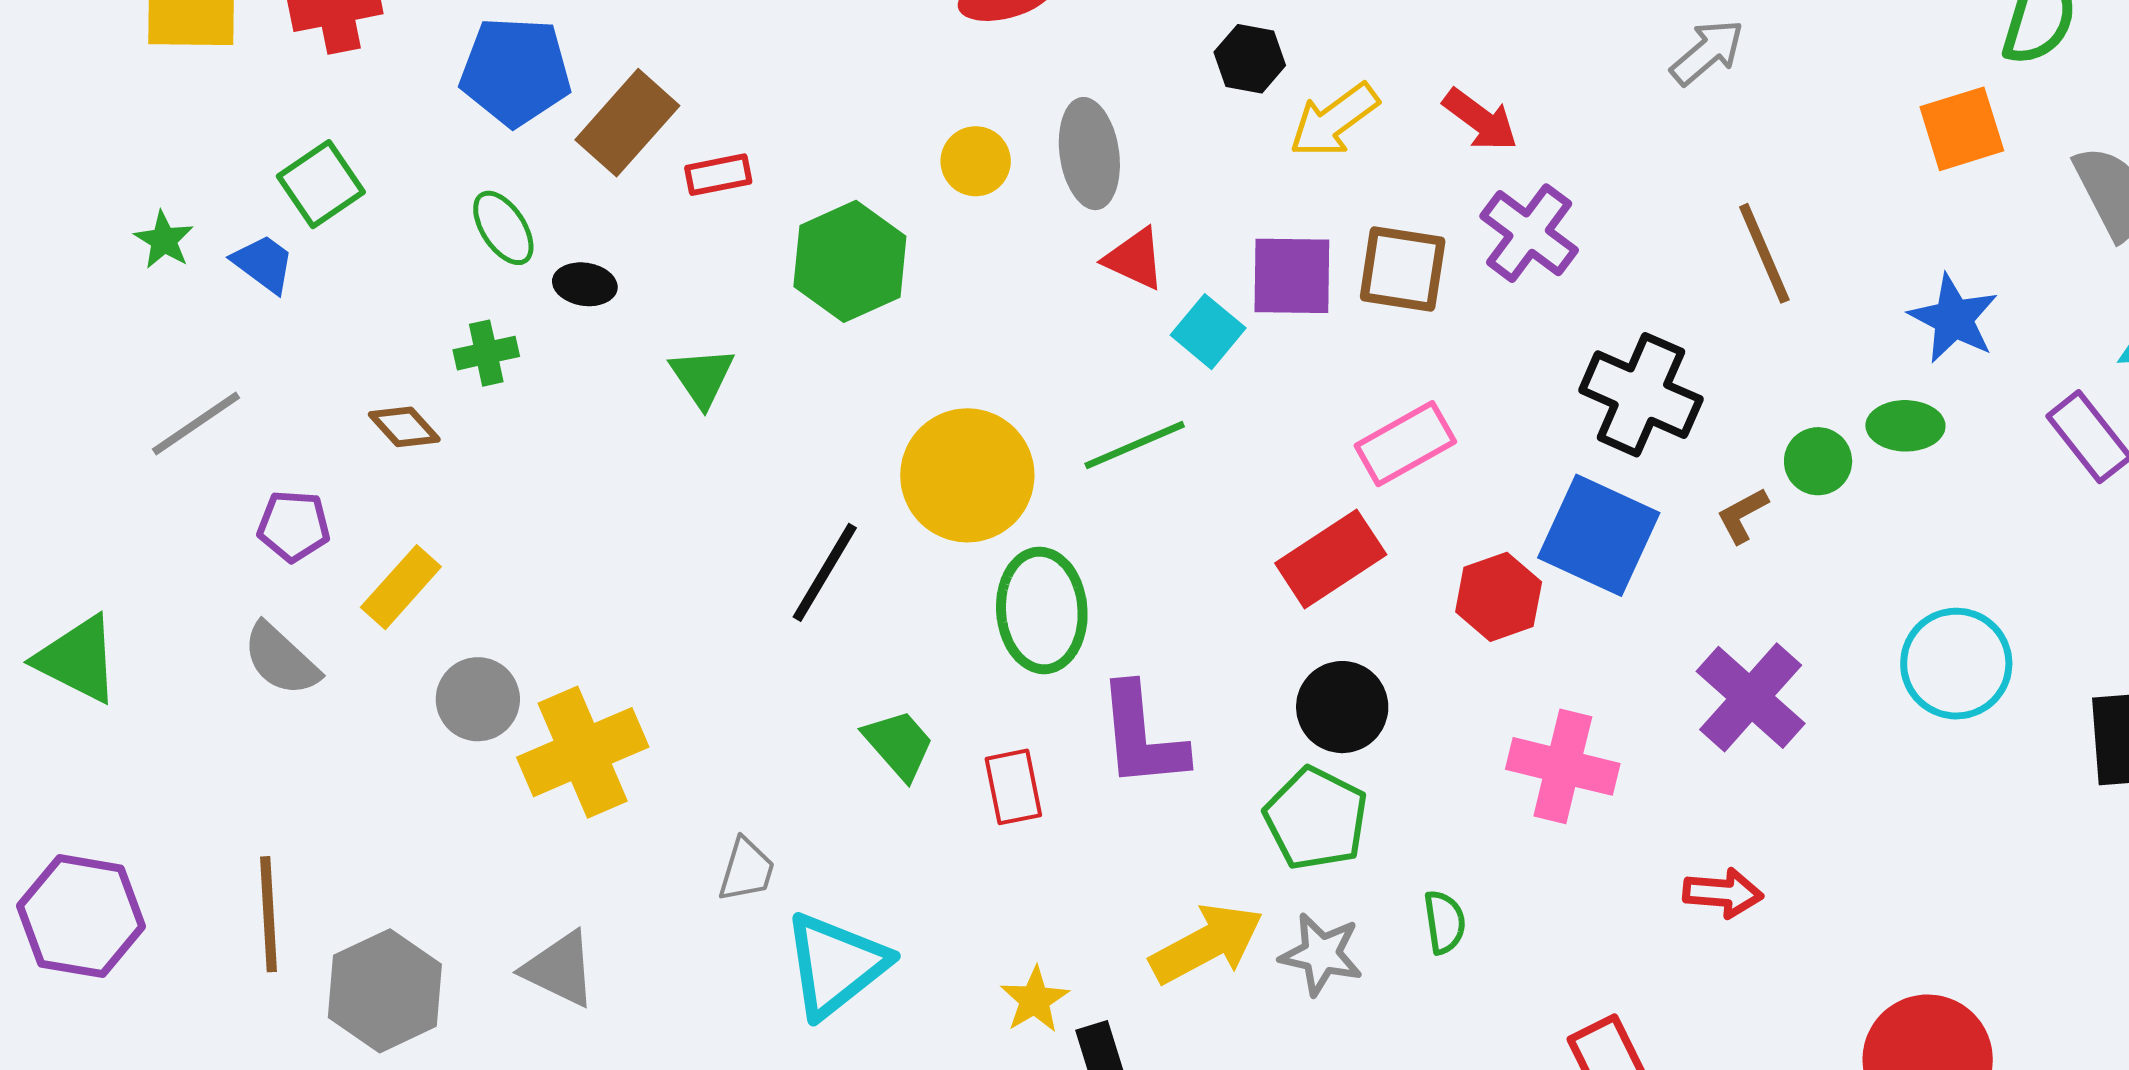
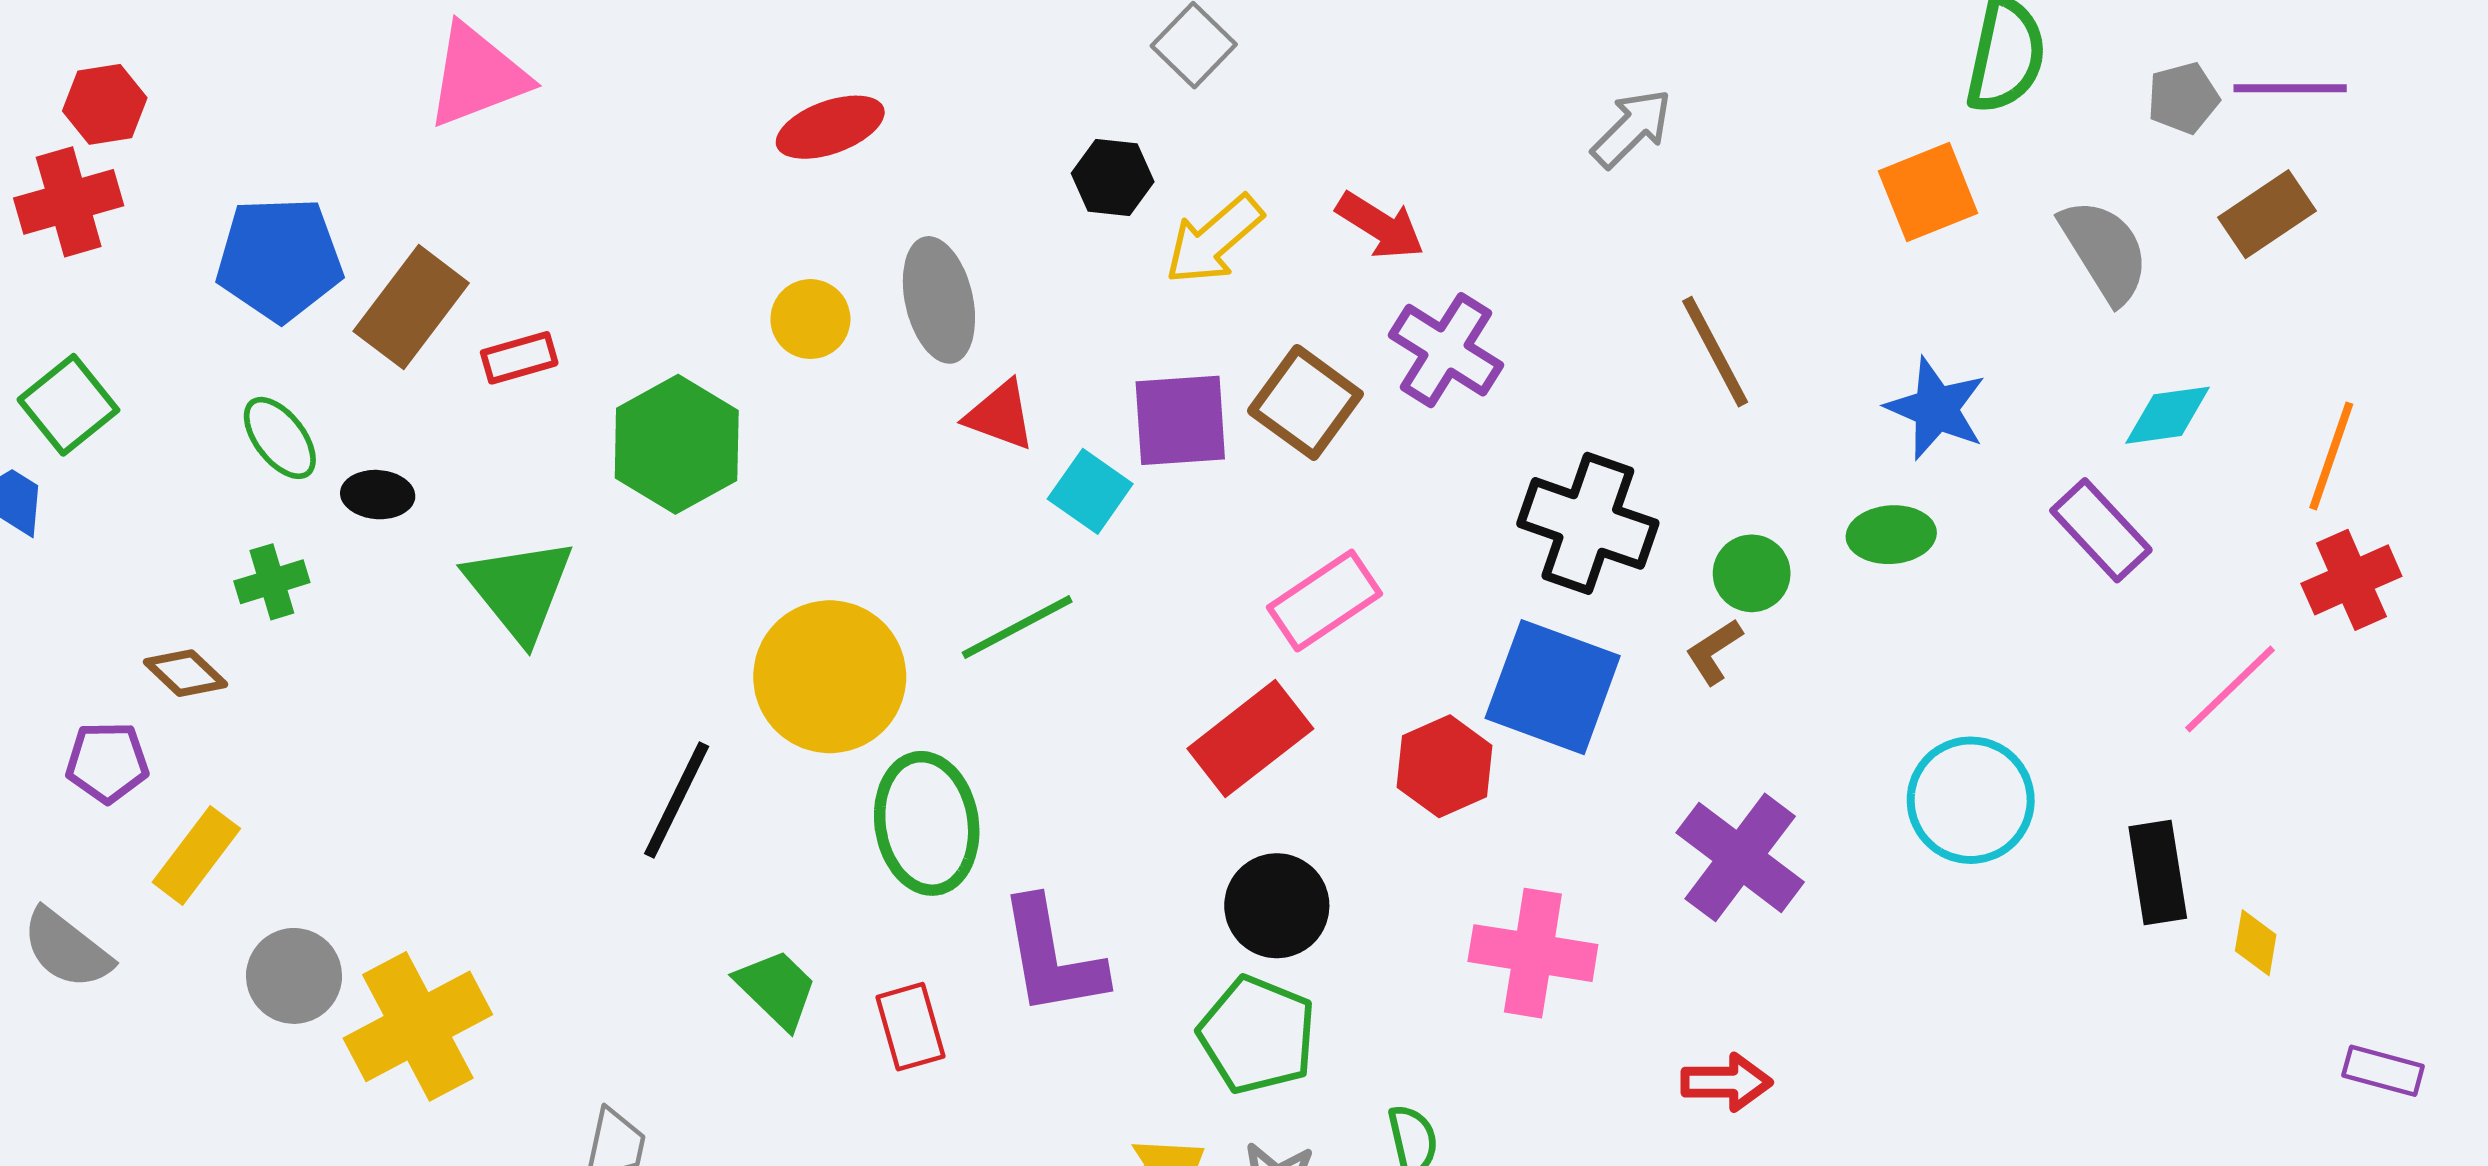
brown square: (1403, 269) -> (1305, 402), turned 32
green triangle: (702, 377) -> (519, 589), size x1.5
green circle: (1818, 461) -> (1752, 573), moved
purple pentagon: (294, 526) -> (107, 762), moved

